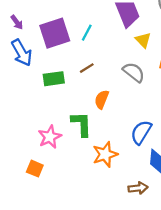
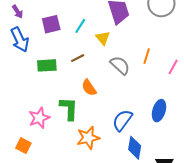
purple square: (55, 33) -> (51, 24), size x0.7
yellow triangle: (143, 40) -> (103, 38), moved
orange semicircle: (102, 99) -> (89, 88), turned -60

